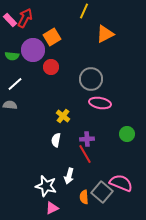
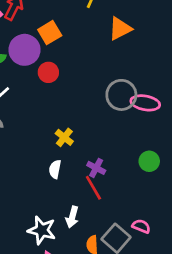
gray circle: (91, 79) -> (121, 95), moved
pink ellipse: (100, 103) -> (145, 103), moved
purple cross: (87, 139) -> (96, 168), turned 32
pink semicircle: (121, 183) -> (141, 226), size x0.6

